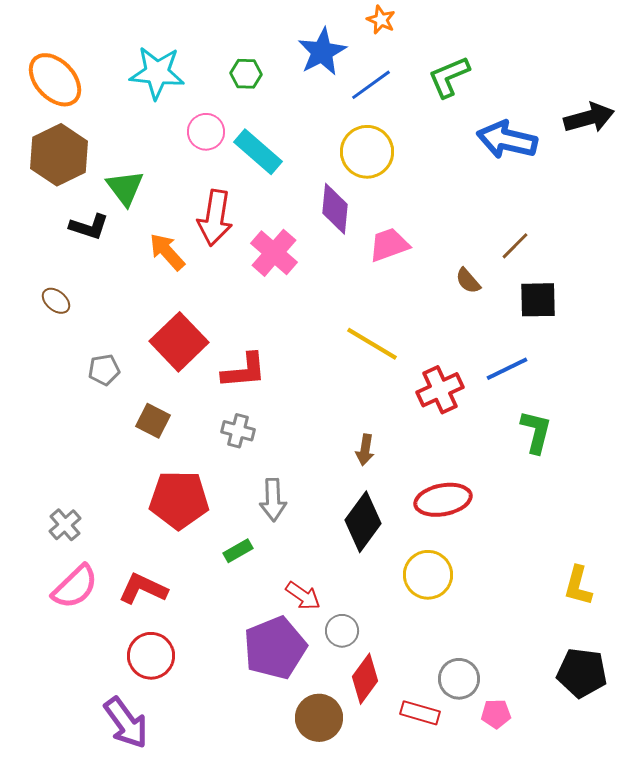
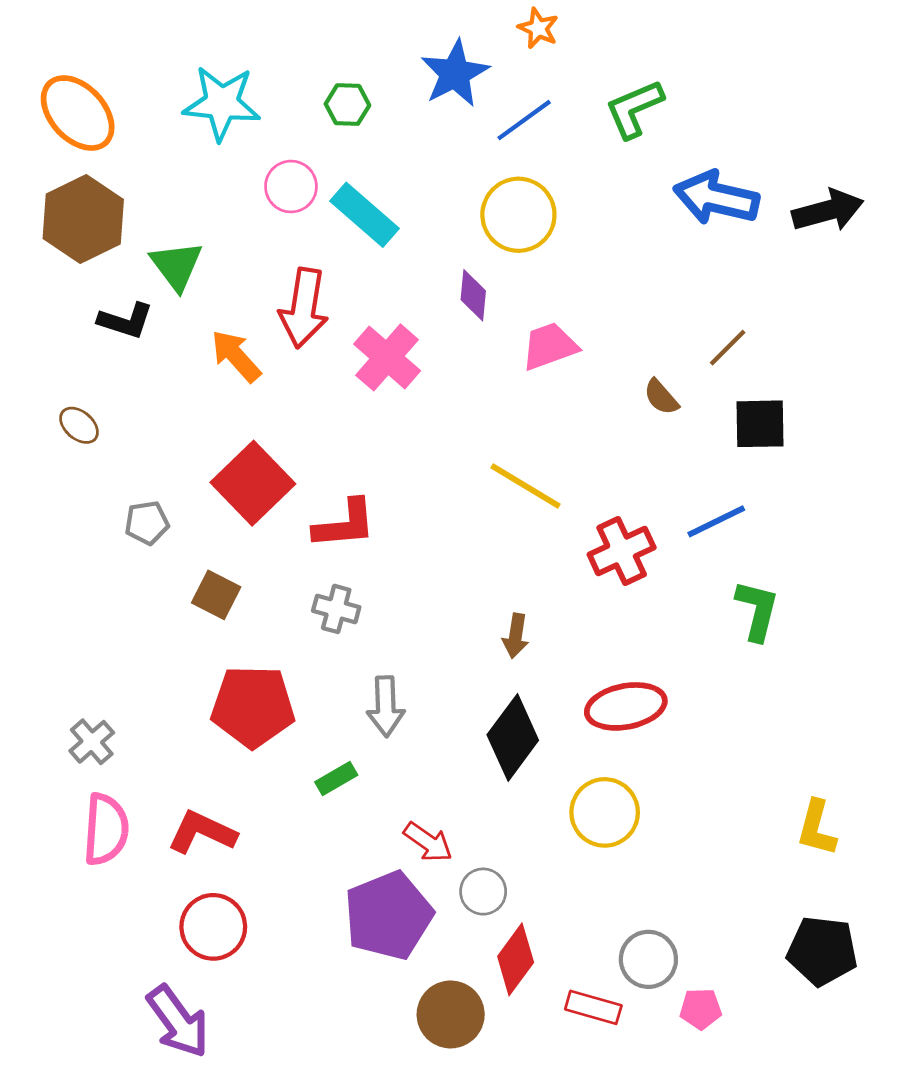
black arrow: (589, 118) -> (828, 211), moved
purple diamond: (335, 209) -> (473, 295), size x0.7
pink semicircle: (75, 587) -> (106, 829), turned -42

